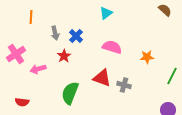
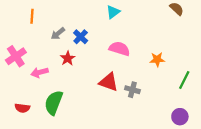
gray arrow: (55, 33) -> (58, 34), turned 64
green semicircle: (70, 93) -> (54, 103), moved

